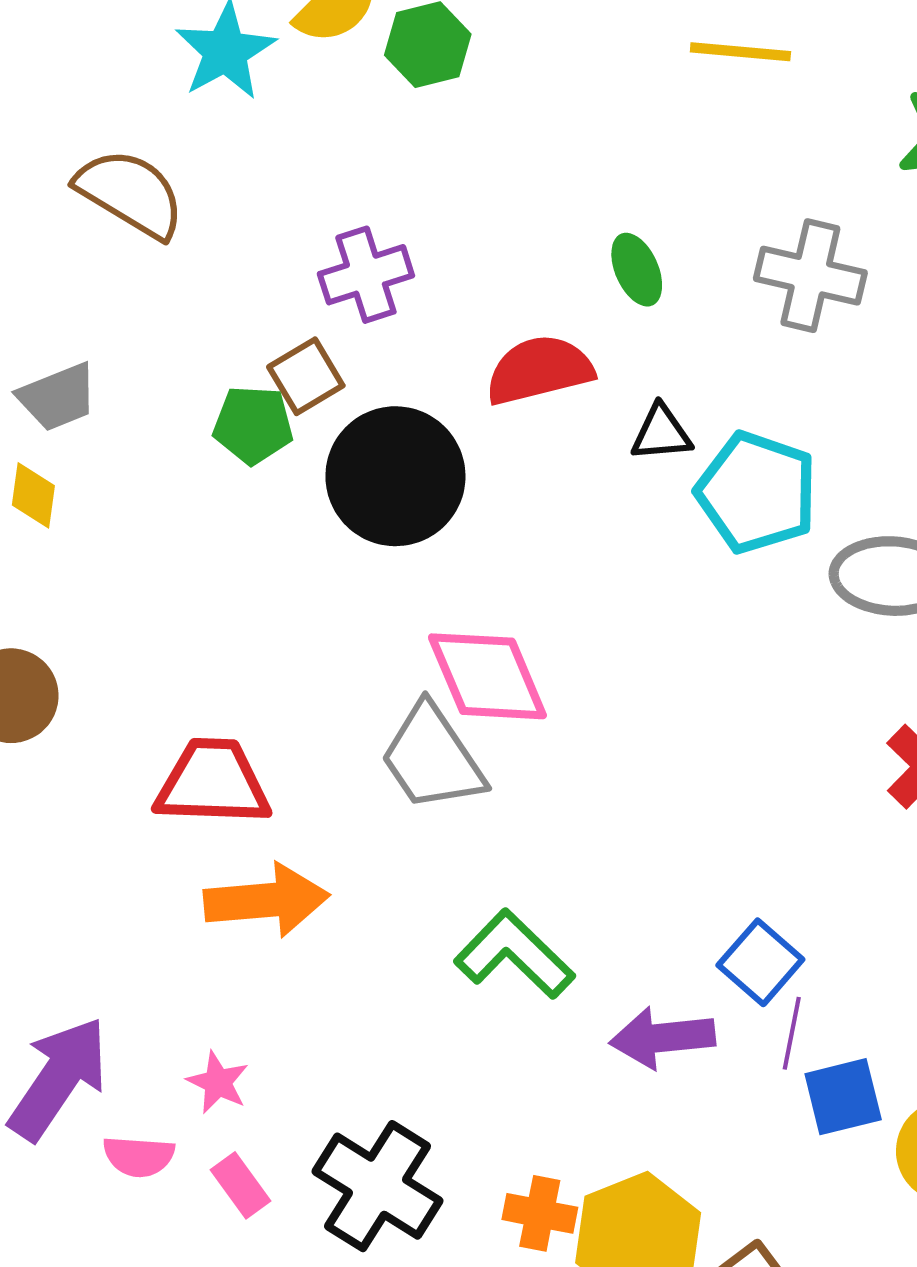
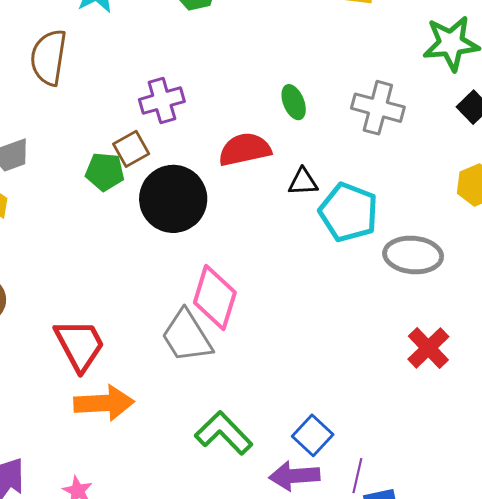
brown semicircle: (130, 193) -> (49, 57), turned -114
pink diamond: (487, 676) -> (215, 298), turned 38
red trapezoid: (213, 783) -> (80, 345), turned 58
blue square: (760, 962) -> (313, 435), moved

